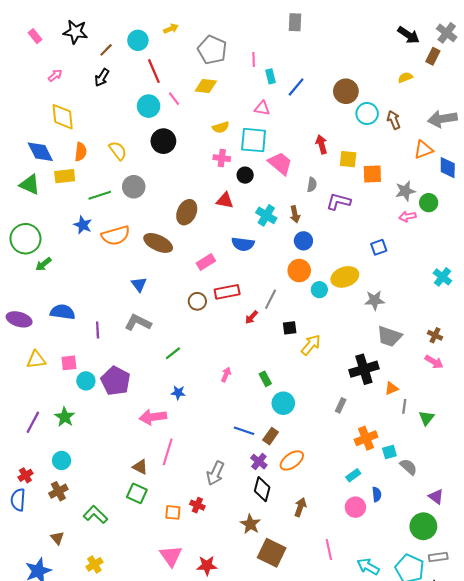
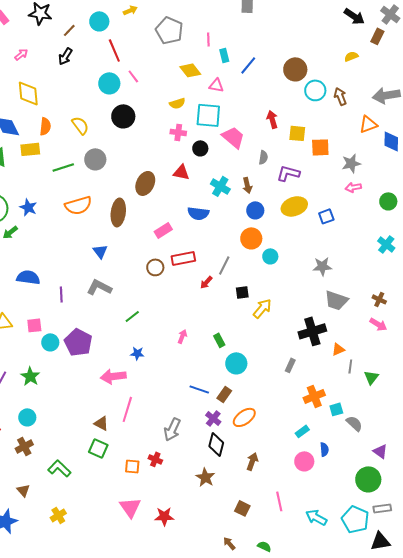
yellow diamond: (206, 86) -> (190, 70), moved, turned 45
green circle: (429, 203) -> (388, 201), moved
blue star: (83, 225) -> (28, 207), moved
brown ellipse: (158, 243) -> (118, 212), turned 72
yellow ellipse: (345, 277) -> (294, 206), moved
brown square: (272, 553) -> (242, 508), moved, size x0.6

